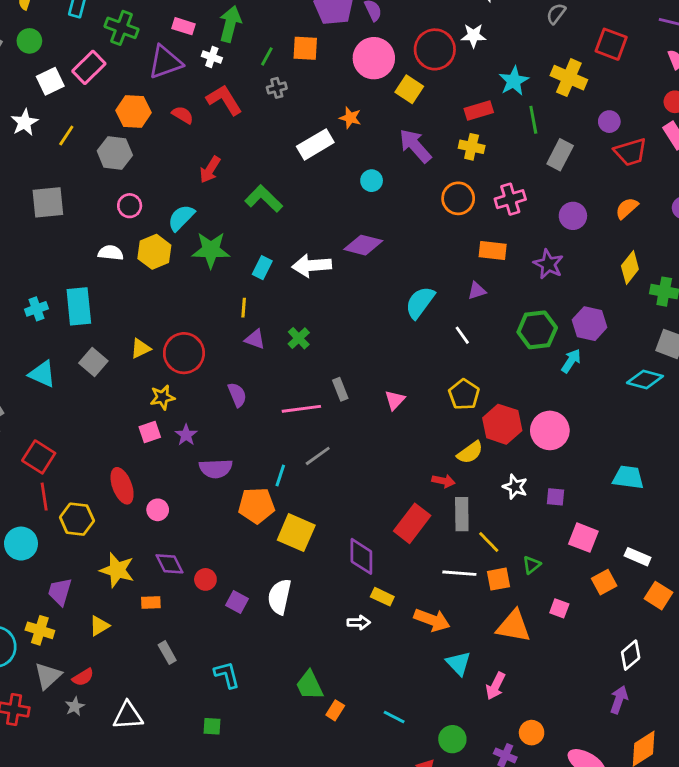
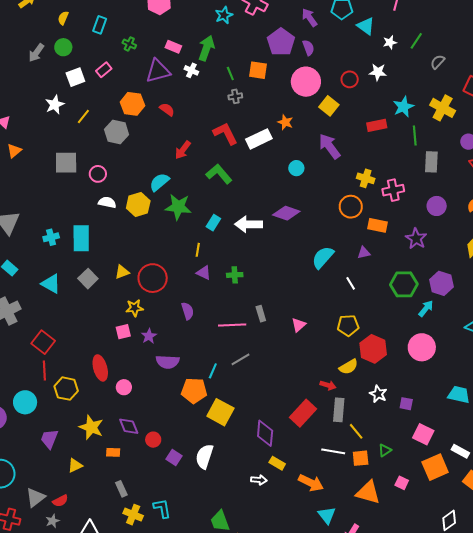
green cross: (122, 28) -> (129, 44), size x0.6
red circle: (435, 49) -> (350, 79), size x0.6
green line: (267, 56) -> (230, 74), turned -56
pink rectangle: (89, 67) -> (104, 70), size x0.7
red L-shape: (224, 100) -> (225, 133), moved
yellow cross: (472, 147) -> (366, 178), moved
gray rectangle: (560, 155) -> (431, 162), turned -30
orange circle: (458, 198) -> (351, 207), moved
pink circle: (130, 206) -> (98, 174), moved
green cross: (299, 338) -> (235, 275), turned 35
yellow pentagon: (464, 394) -> (348, 325), turned 30
pink circle: (550, 430) -> (422, 347), moved
orange square: (604, 582) -> (435, 467), size x1.5
yellow cross: (40, 630) -> (133, 515), moved

